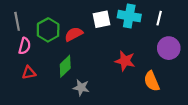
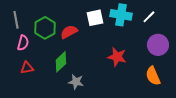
white line: (159, 18) -> (149, 17), turned 32
orange semicircle: (152, 81) -> (153, 76), moved

